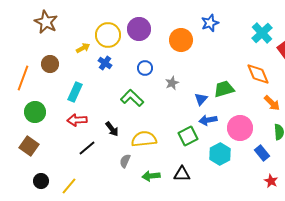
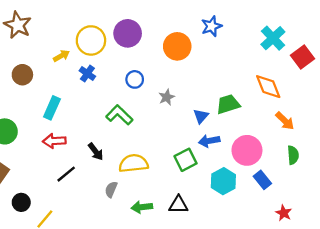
blue rectangle: (262, 153) -> (262, 180), moved
black circle: (41, 181) -> (21, 202), moved

